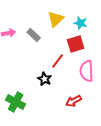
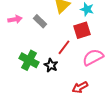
pink semicircle: (87, 71) -> (93, 57), turned 65
green cross: (16, 102) -> (29, 60), moved

